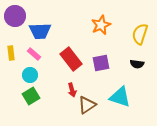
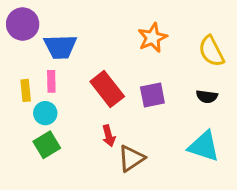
yellow semicircle: (140, 34) -> (211, 51), turned -45
yellow rectangle: (11, 53) -> (26, 90), moved
pink rectangle: (34, 54) -> (51, 81), turned 48
cyan triangle: (120, 97) -> (204, 146), moved

